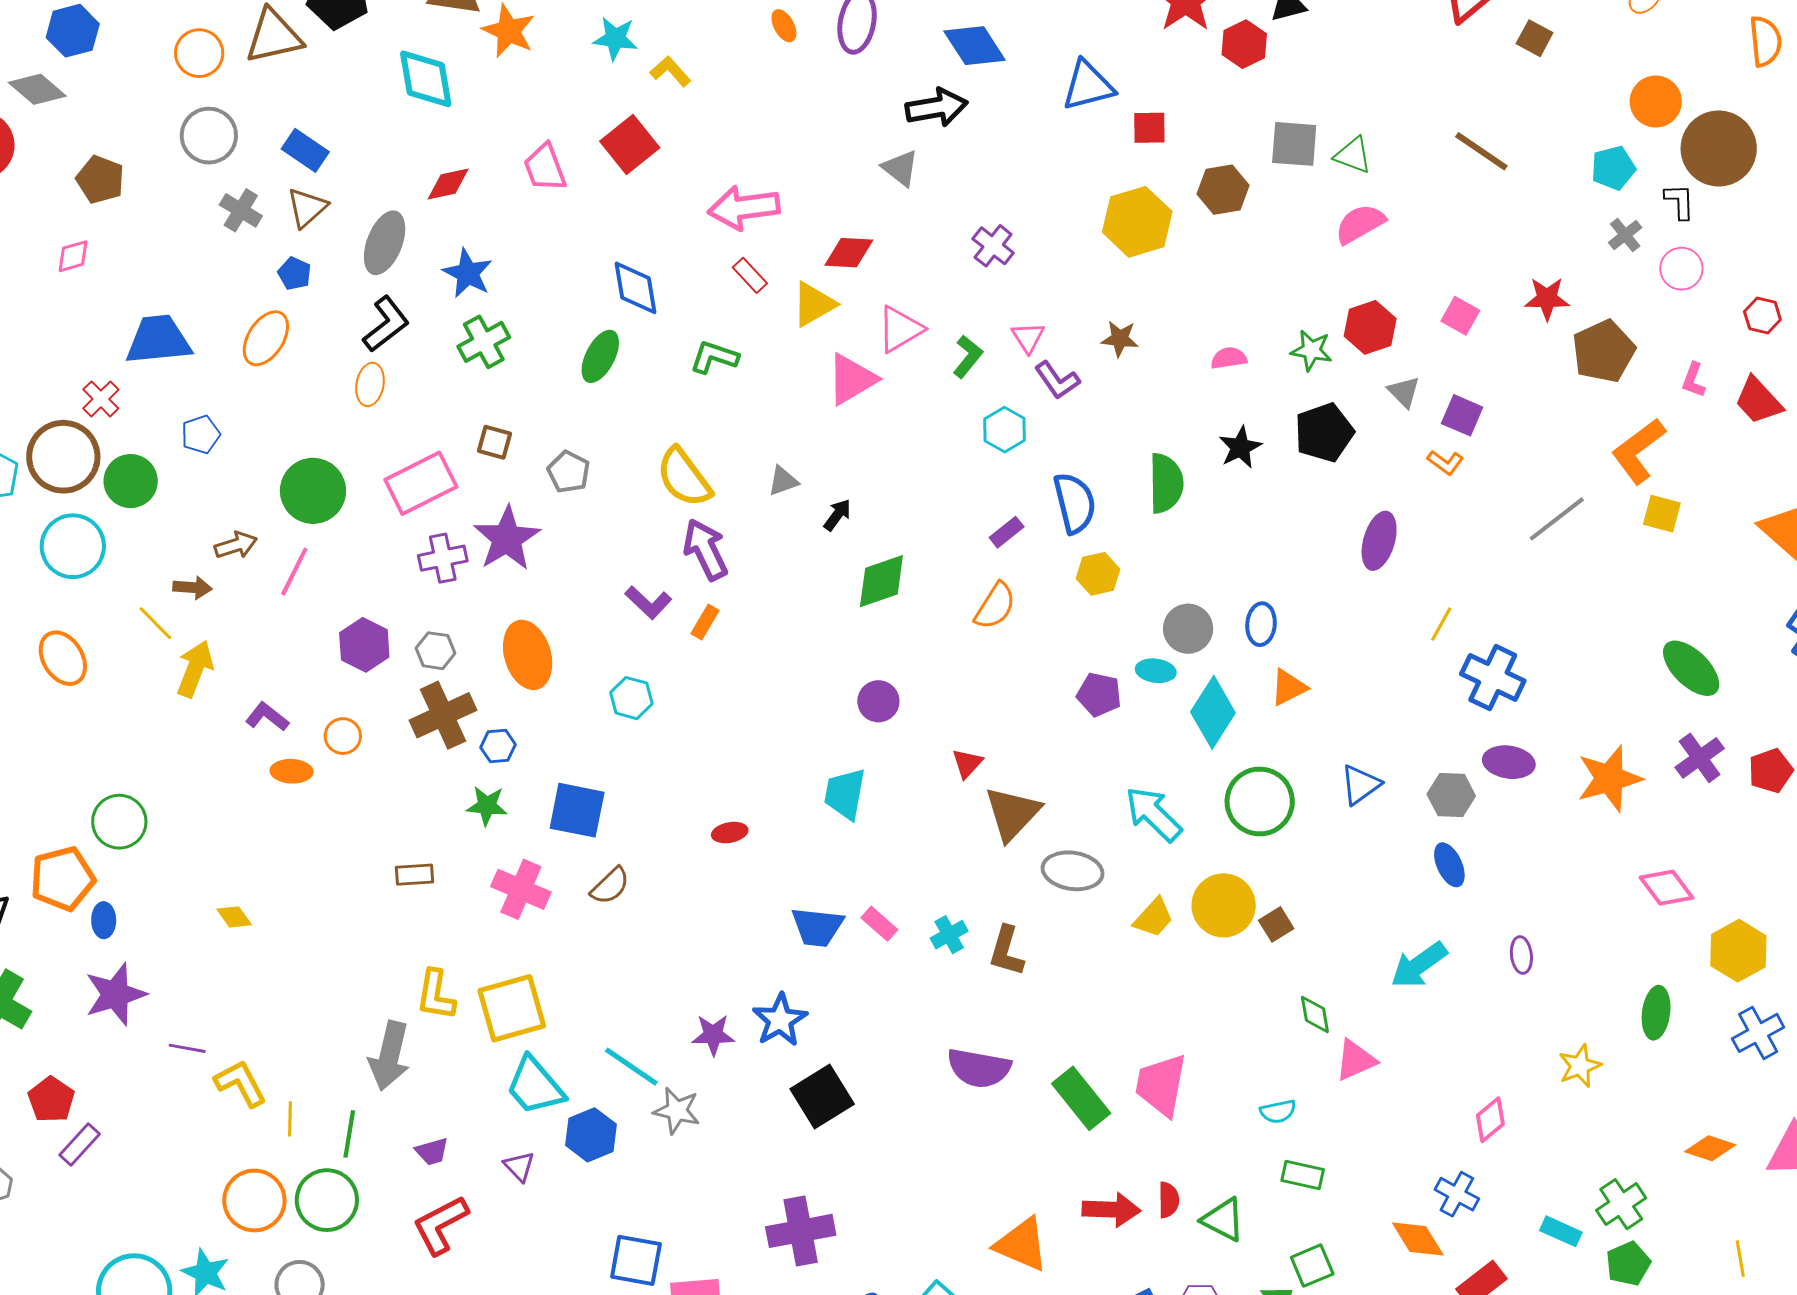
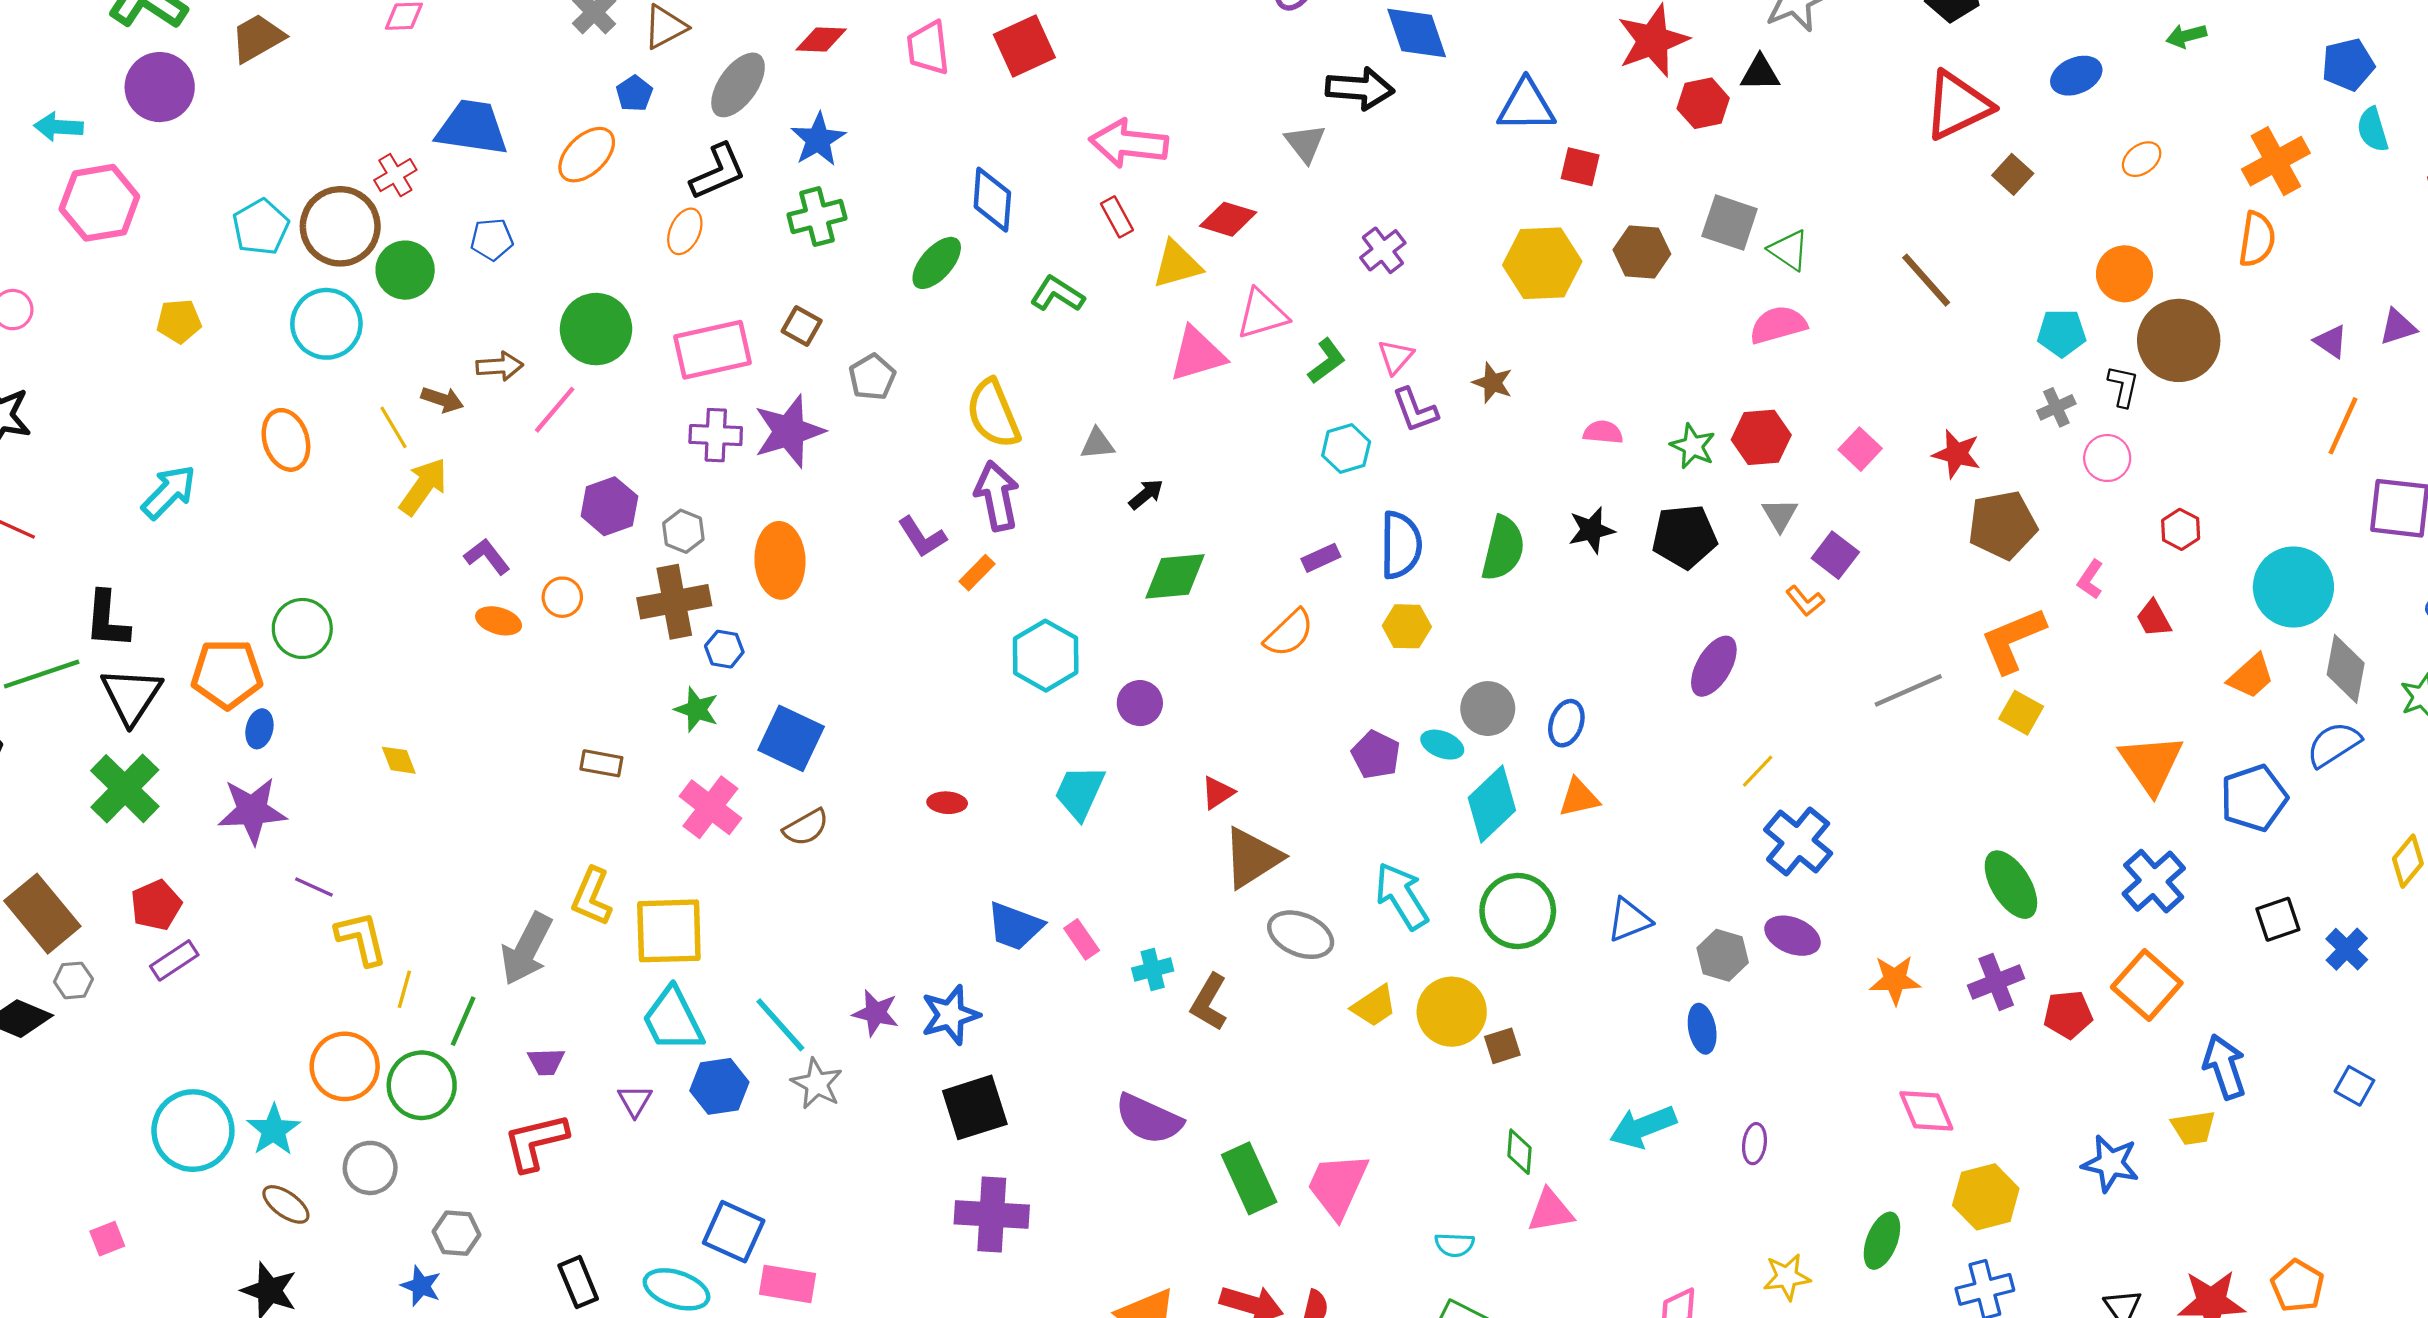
red trapezoid: (1758, 401) -> (2154, 619), size x0.7
cyan hexagon: (631, 698) -> (1046, 656), moved, size x1.5
orange star: (1609, 779) -> (1895, 980), size x0.7
purple cross: (801, 1231) -> (992, 1214), moved

